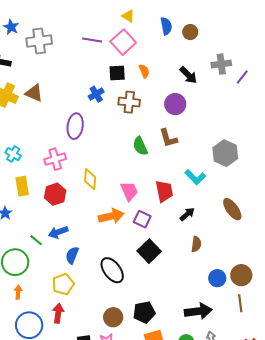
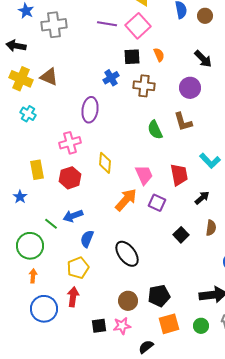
cyan cross: (13, 154) -> (28, 114), moved
orange arrow: (111, 216) -> (126, 200), turned -35
black square: (149, 251) -> (181, 235), moved, size x0.7

